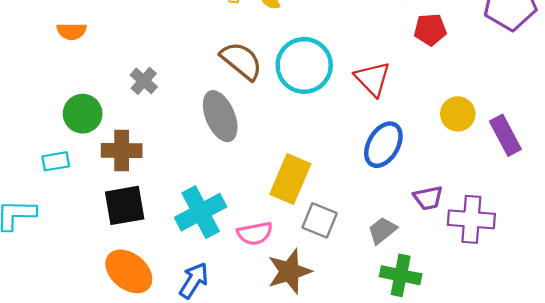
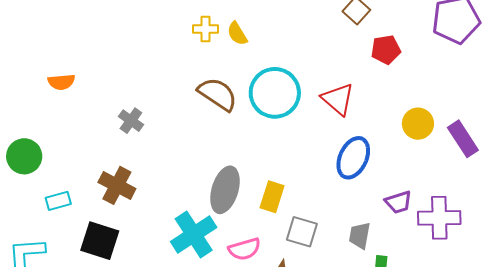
green circle: (83, 114) -> (24, 156), moved
gray ellipse: (220, 116) -> (225, 190), moved, turned 45
brown cross: (122, 151) -> (117, 185), turned 33
yellow rectangle: (290, 179) -> (272, 197), size x0.7
black square: (125, 205) -> (100, 241), moved, turned 33
gray trapezoid: (382, 230) -> (360, 236), turned -36

